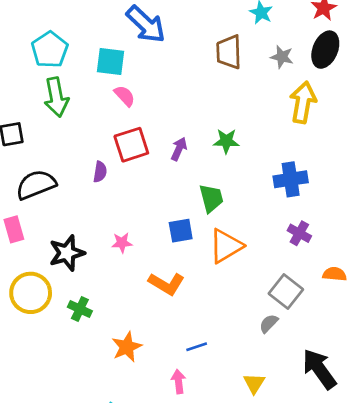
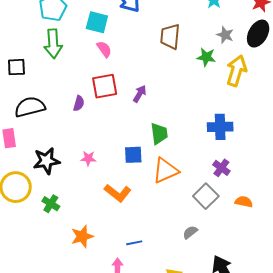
brown trapezoid: (229, 52) -> (170, 36), moved
green star: (226, 141) -> (206, 57), moved
gray square: (286, 292) -> (206, 196), moved

